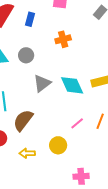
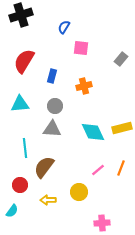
blue rectangle: (30, 19) -> (52, 76), moved
gray circle: (26, 55) -> (55, 106), moved
gray triangle: (42, 83) -> (52, 129), moved, turned 42

